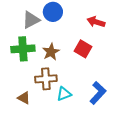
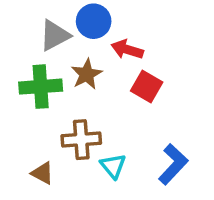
red arrow: (96, 22) -> (127, 49), moved
brown star: (51, 52) -> (87, 74), moved
cyan triangle: (64, 94) -> (113, 166), turned -49

